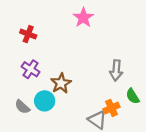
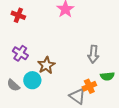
red cross: (28, 34) -> (18, 15), moved
green semicircle: (133, 96) -> (107, 76), turned -64

